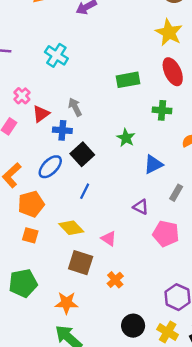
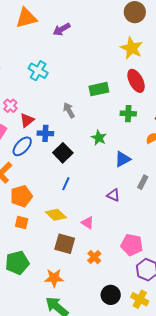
gray arrow: (75, 107) -> (69, 110), moved
blue ellipse: (50, 167) -> (22, 146), moved
pink pentagon: (166, 234) -> (132, 245), moved

